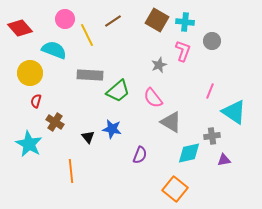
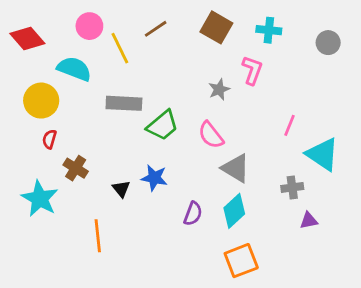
cyan cross: (185, 22) -> (269, 30), moved
gray circle: (212, 41) -> (328, 43), moved
cyan diamond: (189, 153) -> (234, 211), moved, turned -30
orange square: (175, 189) -> (241, 261), turned 30

